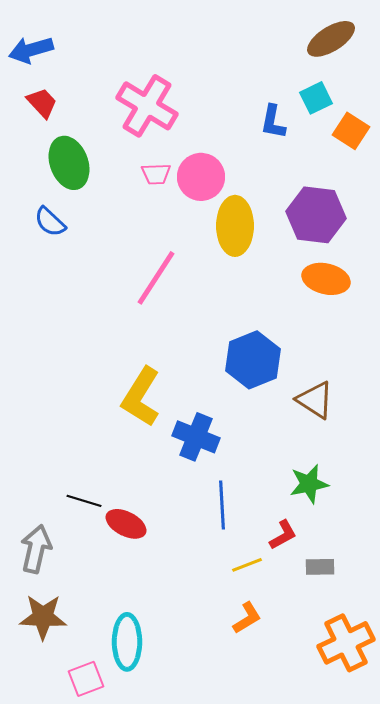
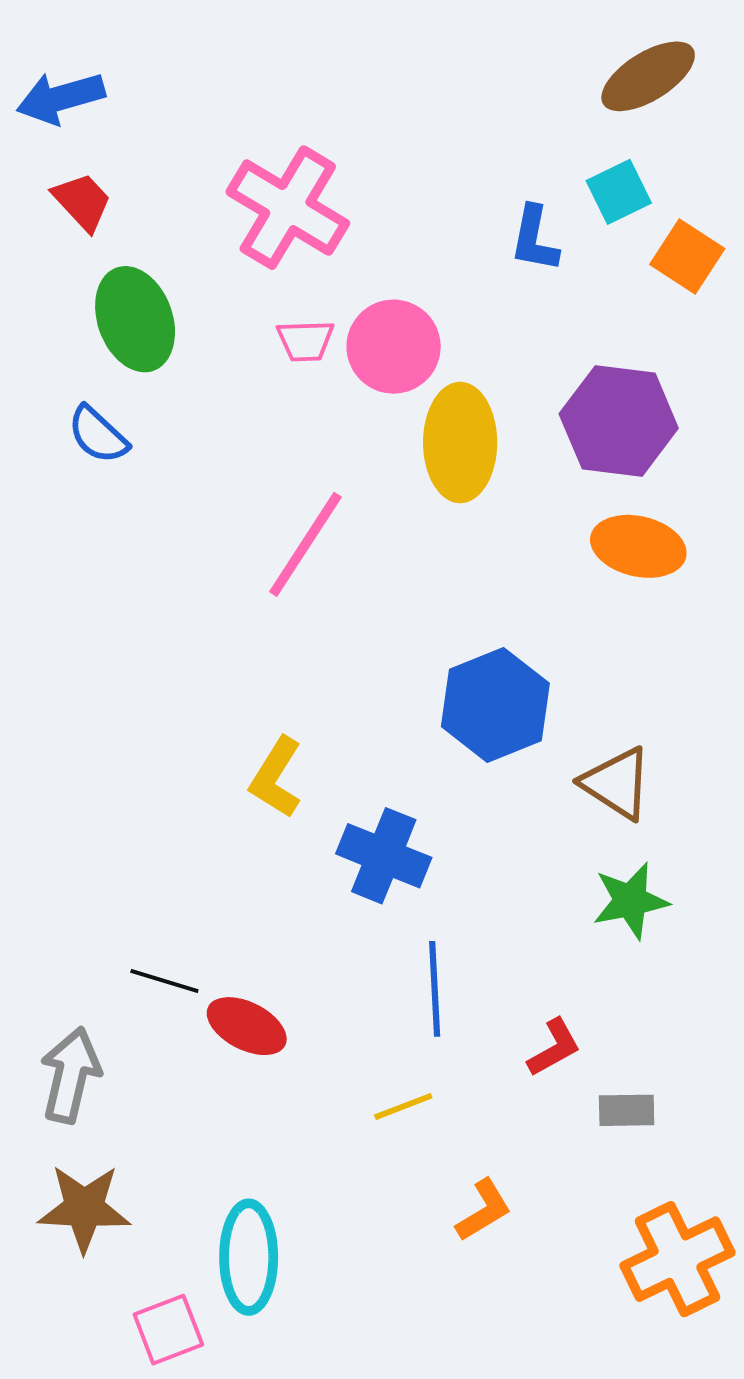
yellow L-shape: (141, 397) -> (276, 777), size x0.7
green star: (309, 484) -> (630, 901), moved
yellow line: (247, 565) -> (403, 1106), moved

